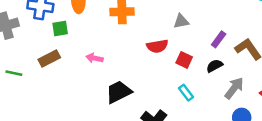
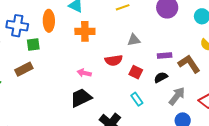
purple rectangle: (219, 39) -> (165, 55), turned 48
pink arrow: (94, 58) -> (84, 73), moved

